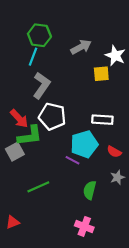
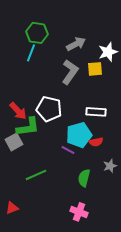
white star: (115, 56) -> (108, 52), turned 30
gray L-shape: (42, 85) -> (70, 72), moved
red semicircle: (114, 152) -> (96, 142), moved, turned -40

